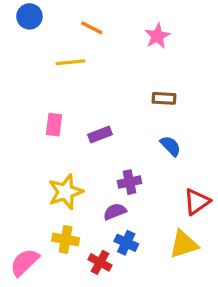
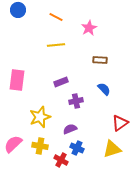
pink star: (157, 36) -> (89, 28), moved
yellow line: (70, 62) -> (56, 45), moved
pink rectangle: (54, 125) -> (17, 80), moved, size x1.5
purple cross: (129, 182) -> (76, 101), moved
pink semicircle: (25, 262) -> (13, 144), moved

